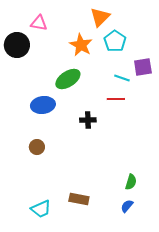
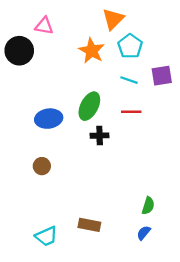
cyan line: (122, 78) -> (129, 80), moved
green ellipse: (68, 79) -> (89, 106), moved, turned -30

